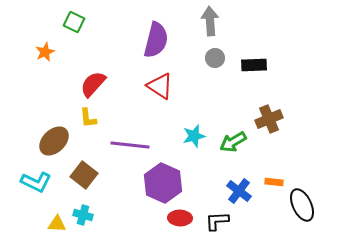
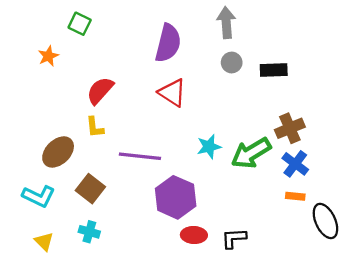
green arrow: (233, 142) -> (251, 153), size x1.4
blue cross: (239, 191) -> (295, 164), moved
yellow triangle: (57, 224) -> (44, 241), moved, turned 42

